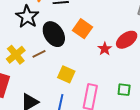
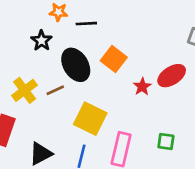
black star: (27, 17) -> (42, 41), size x0.7
yellow square: (66, 74) -> (90, 119), size x1.4

